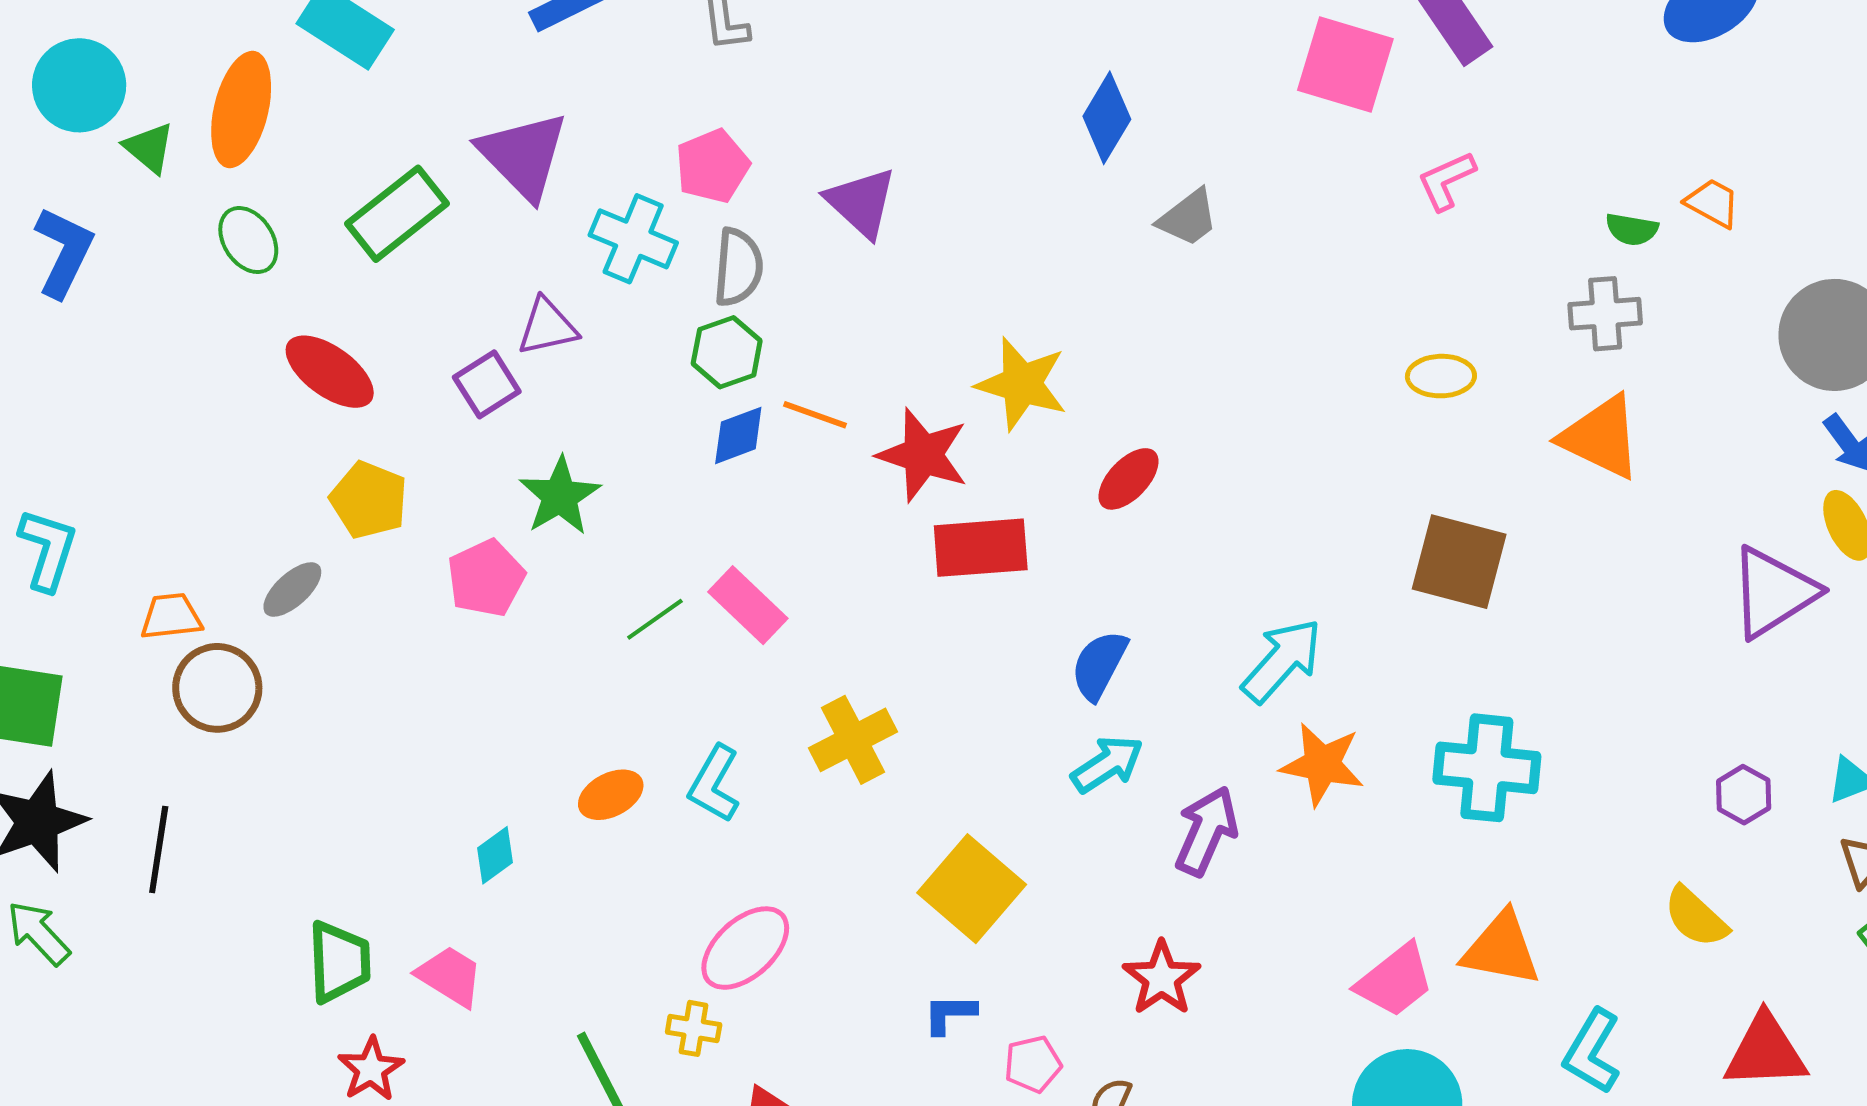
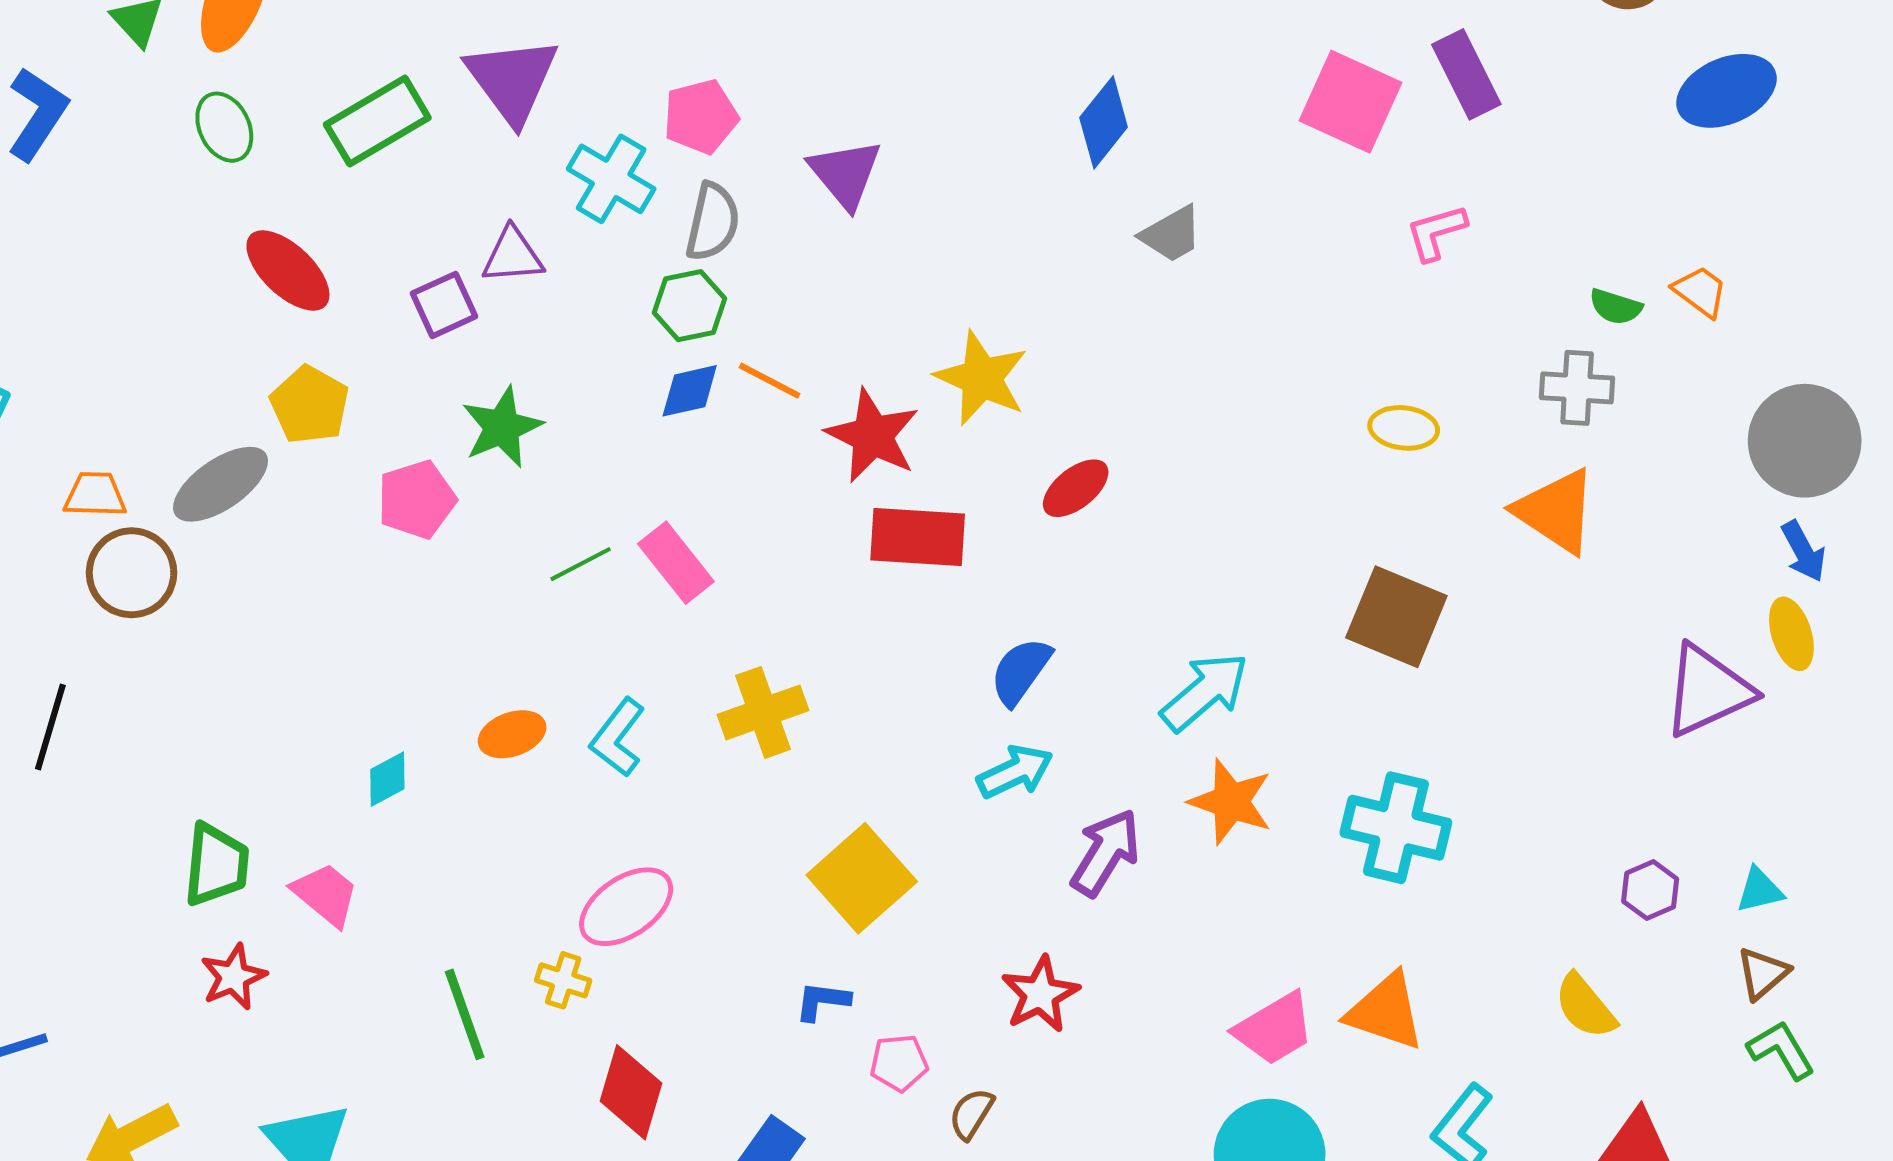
gray ellipse: (292, 589) -> (221, 484), size x1.5

